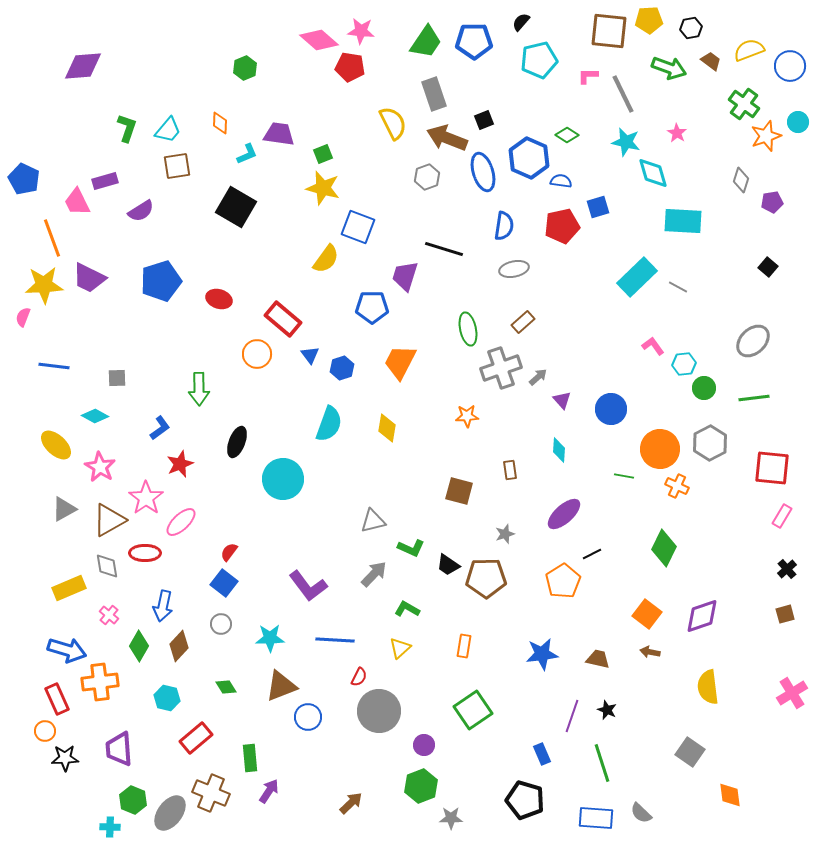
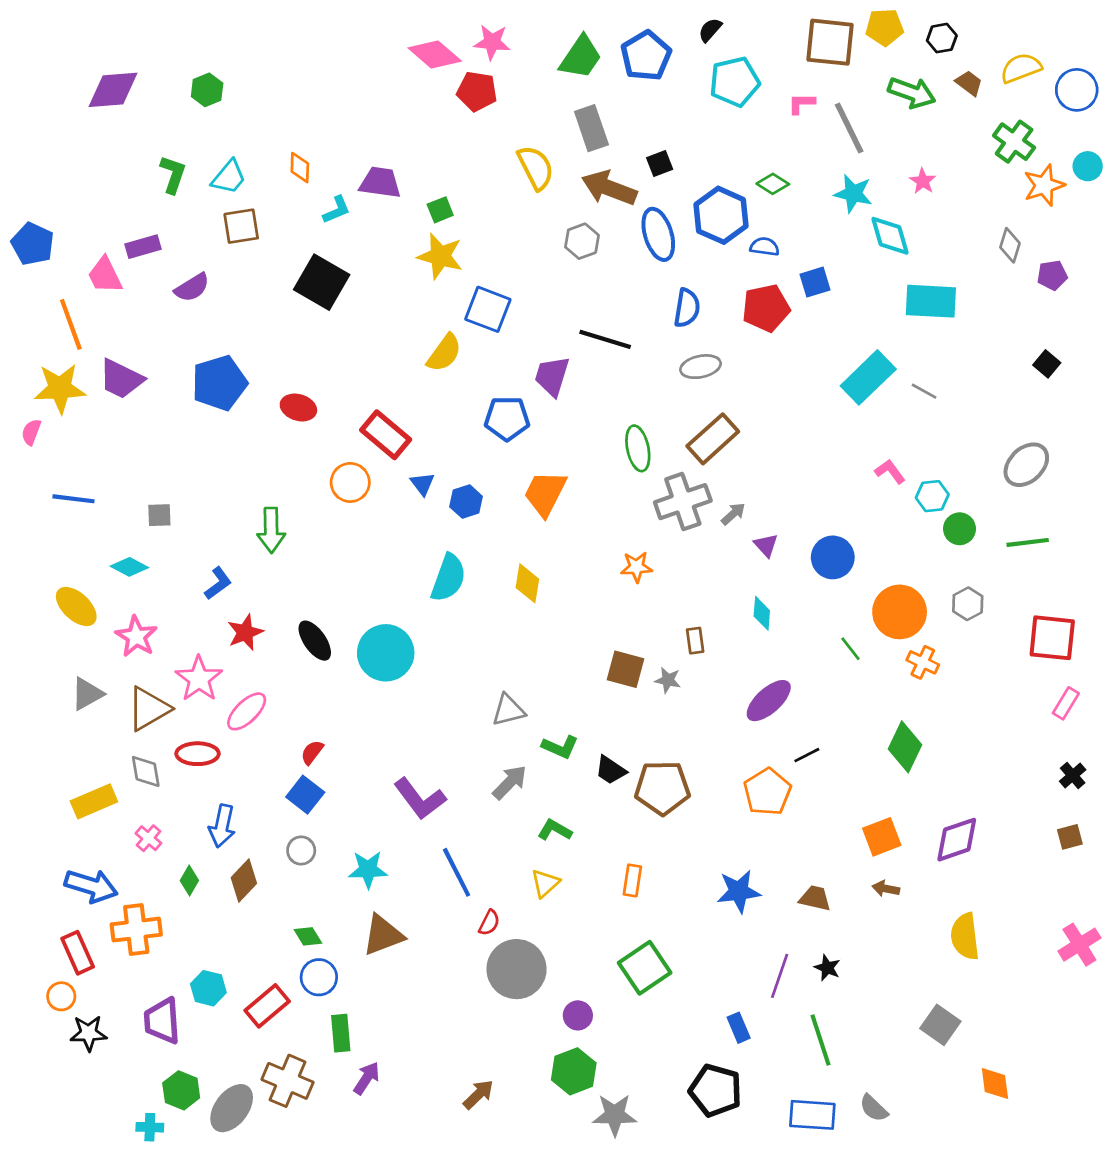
blue pentagon: (474, 41) -> (646, 56), turned -30
green hexagon: (245, 68) -> (207, 90), moved
brown rectangle: (523, 322) -> (713, 439), size x1.6
black ellipse: (237, 442) -> (315, 641), moved, turned -56
gray hexagon: (710, 443) -> (968, 604), size x0.7
green line: (624, 476) -> (850, 649), turned 42
gray star: (505, 534) -> (668, 680), moved, turned 30
orange square: (647, 614) -> (882, 837), turned 32
blue line: (335, 640) -> (457, 872), turned 60
green diamond: (139, 646) -> (189, 880), size x0.7
cyan hexagon: (167, 698) -> (208, 988), moved
blue circle: (308, 717) -> (319, 977), moved
gray star: (451, 818) -> (615, 1115), size x1.4

